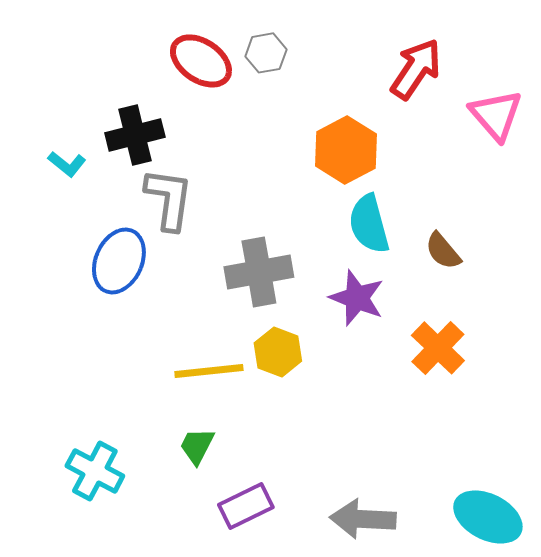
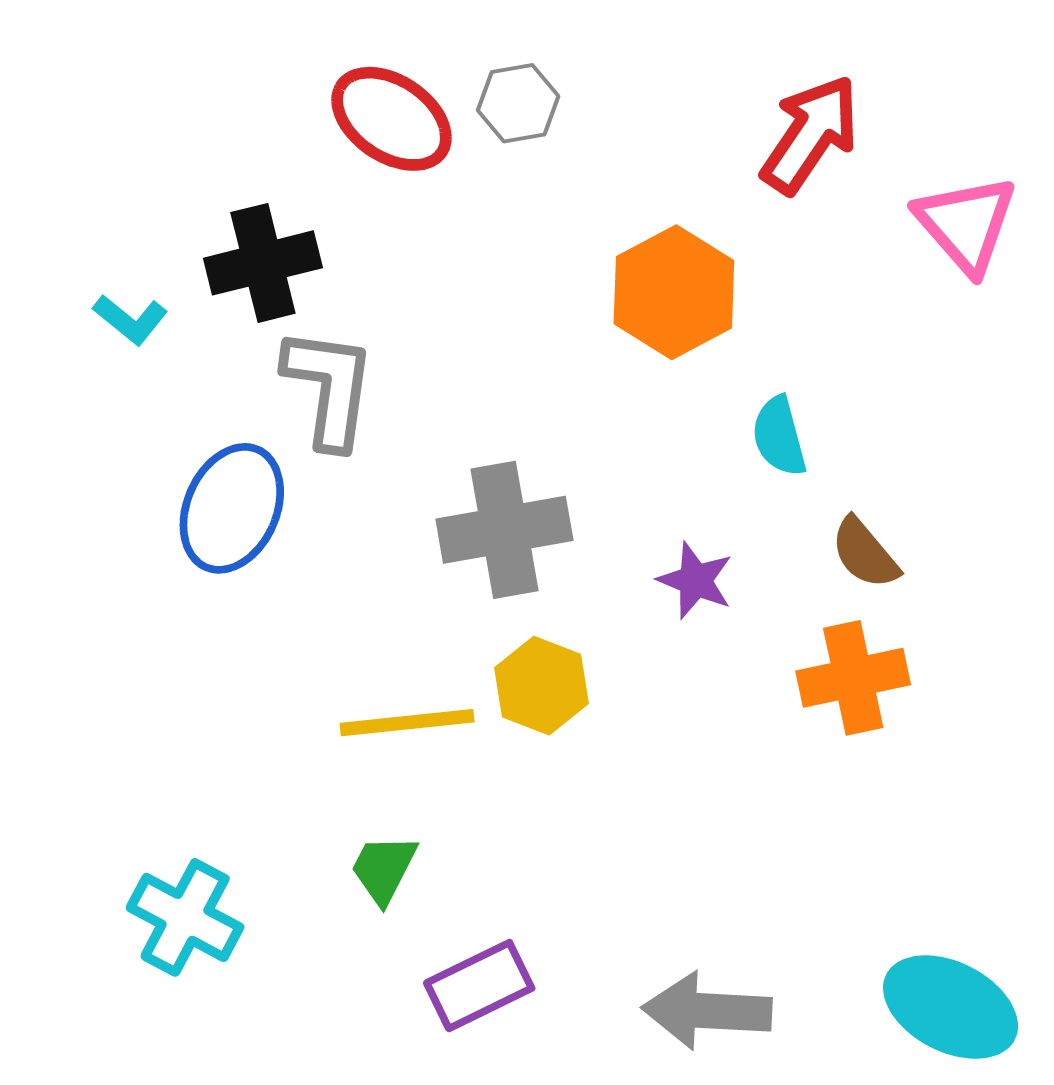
cyan semicircle: (369, 224) -> (779, 436), moved, size x0.7
brown semicircle: (443, 251) -> (865, 553), moved
purple star: (357, 298) -> (695, 580), size x0.7
orange cross: (438, 348) -> (853, 678), turned 34

